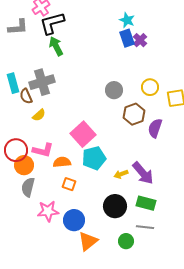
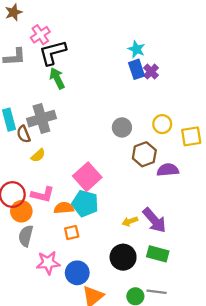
purple semicircle: (155, 128) -> (168, 170), turned 66
cyan pentagon: (94, 158) -> (85, 203), moved, turned 30
orange square: (69, 184) -> (72, 233), turned -32
gray line: (145, 227) -> (157, 292), moved

